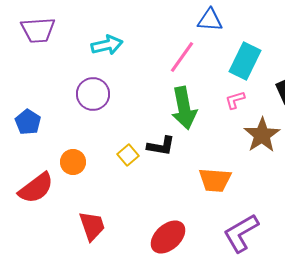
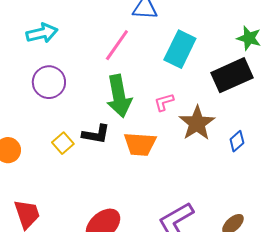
purple circle: (93, 94) -> (49, 82), moved
pink L-shape: (235, 100) -> (164, 102), moved
orange trapezoid: (215, 180) -> (140, 144), moved

